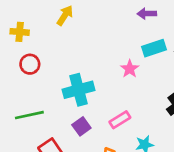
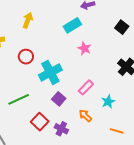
cyan rectangle: (154, 48) -> (72, 25), moved
red circle: (30, 64) -> (26, 57), moved

